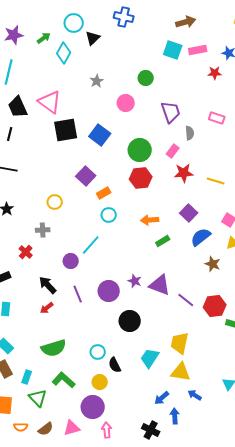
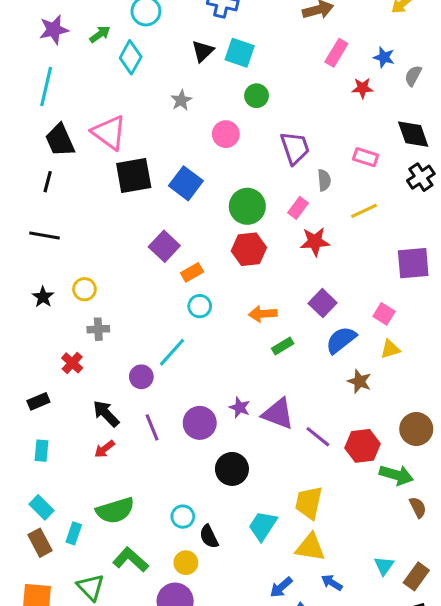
black triangle: (93, 38) -> (203, 51), moved
cyan square: (173, 50) -> (240, 53), moved
pink rectangle: (198, 50) -> (336, 53), turned -48
yellow line: (216, 181) -> (364, 211), moved, turned -42
yellow circle: (55, 202) -> (84, 289), moved
cyan rectangle: (27, 377) -> (74, 533), moved

